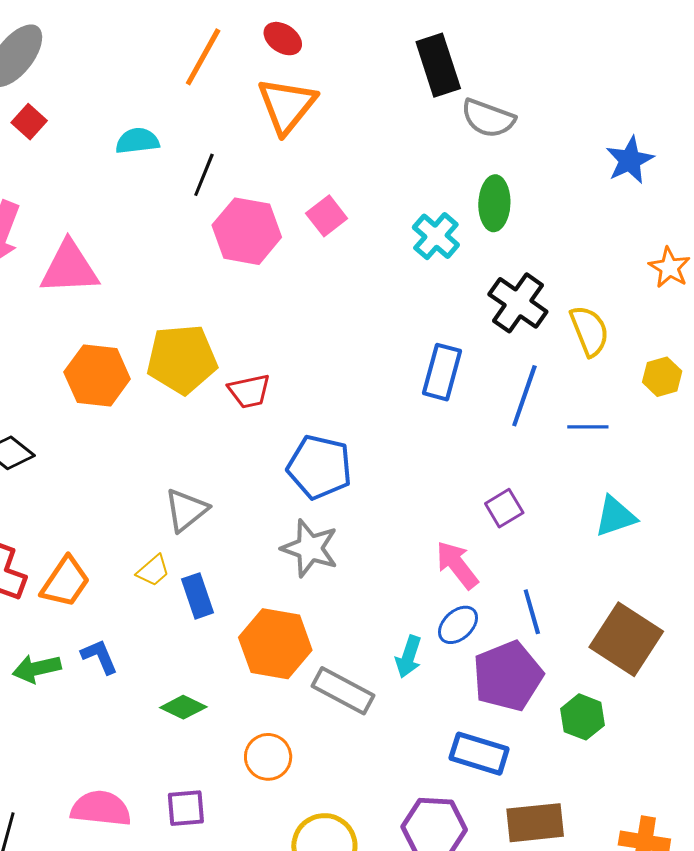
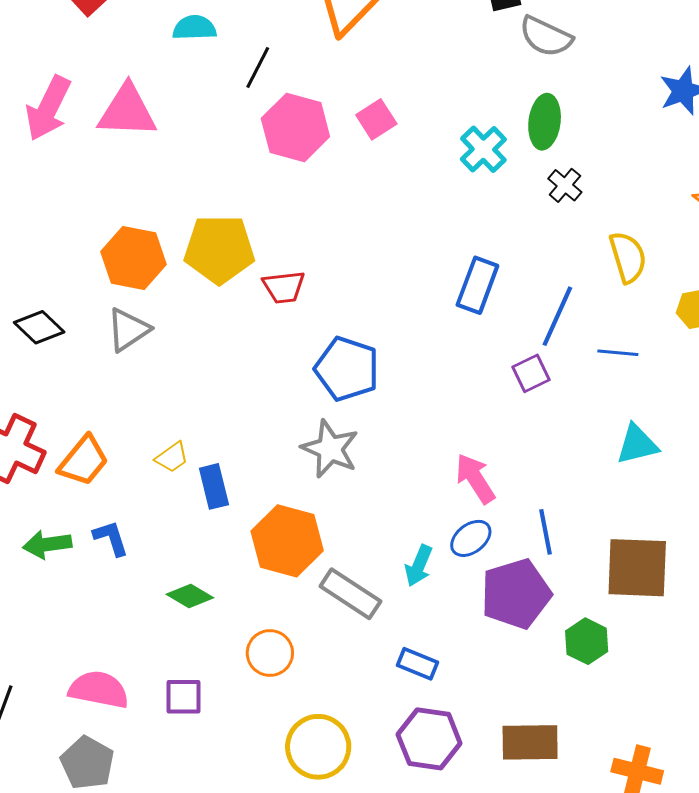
pink triangle: (69, 268) -> (127, 111), moved
black cross: (518, 303) -> (565, 185), moved, size x0.6
purple square: (504, 508) -> (531, 373), moved
gray triangle: (186, 510) -> (128, 330), moved
brown square: (626, 639) -> (637, 568), turned -36
blue rectangle: (479, 754) -> (418, 664), moved, size x0.7

